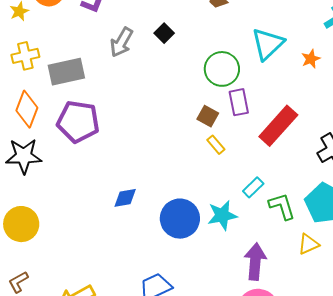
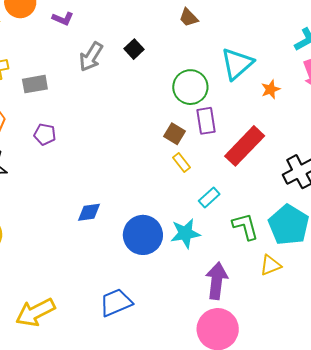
orange star: (311, 59) -> (271, 89), moved
gray rectangle: (66, 72) -> (35, 84), size x0.7
purple pentagon: (78, 122) -> (45, 134), size x0.5
cyan rectangle: (253, 187) -> (209, 198), moved

